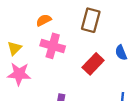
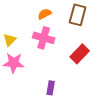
orange semicircle: (44, 20) -> (45, 14), moved

